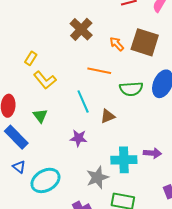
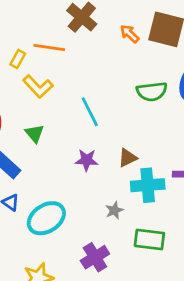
orange line: (99, 71) -> (49, 48), moved
brown triangle: (108, 116) -> (127, 158), moved
gray star: (97, 177) -> (114, 210), size x0.6

